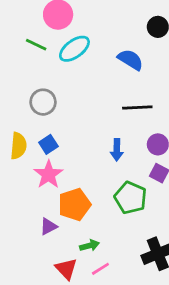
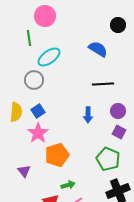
green line: (36, 45) -> (29, 38), turned 56
cyan ellipse: (74, 49) -> (49, 57), moved
green pentagon: (130, 198) -> (108, 159), moved
purple triangle: (48, 226) -> (24, 171), moved, turned -40

